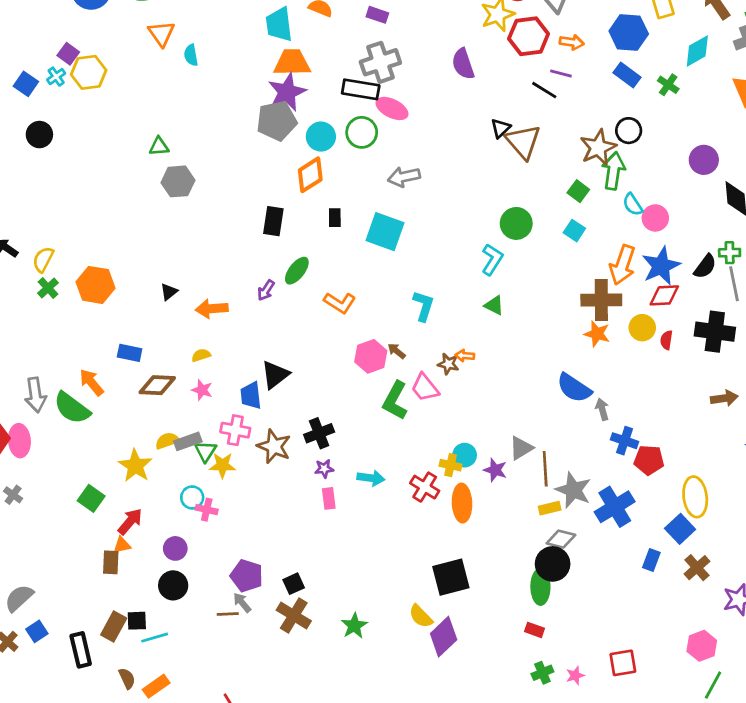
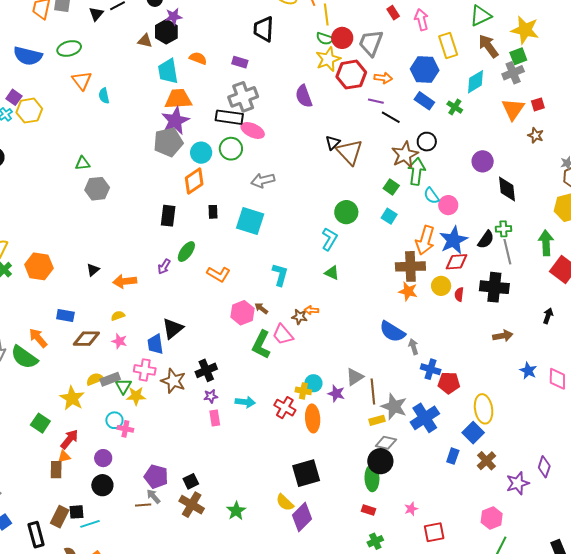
black line: (544, 90) -> (391, 117), moved
pink star: (575, 676) -> (411, 509), moved

